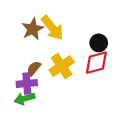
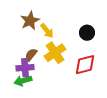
yellow arrow: (52, 28) -> (47, 31), moved, size x0.7
red diamond: (96, 63) -> (85, 65), moved

